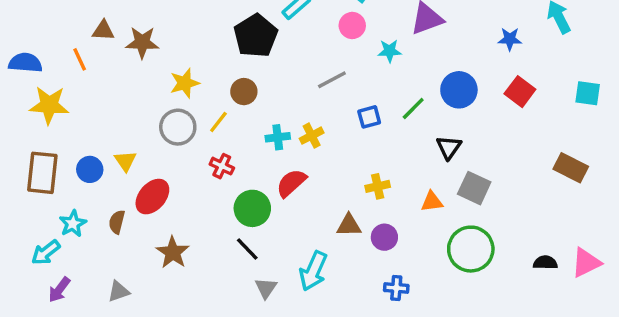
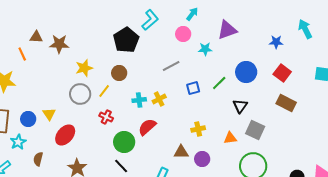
brown rectangle: (571, 168) -> (286, 103), moved
brown semicircle: (117, 222) -> (38, 159), moved
cyan star: (73, 224) -> (18, 142), moved

